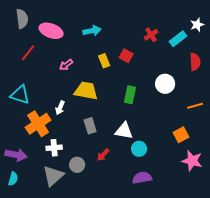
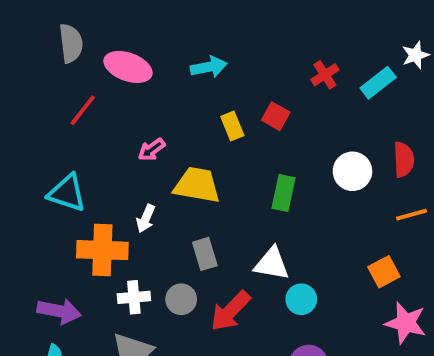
red semicircle: (195, 62) -> (404, 159), moved
pink arrow: (66, 65) -> (152, 150), moved
orange cross: (38, 124) -> (102, 250), turned 35
red arrow: (103, 155) -> (230, 311), size x1.6
gray circle: (77, 165) -> (181, 299), moved

